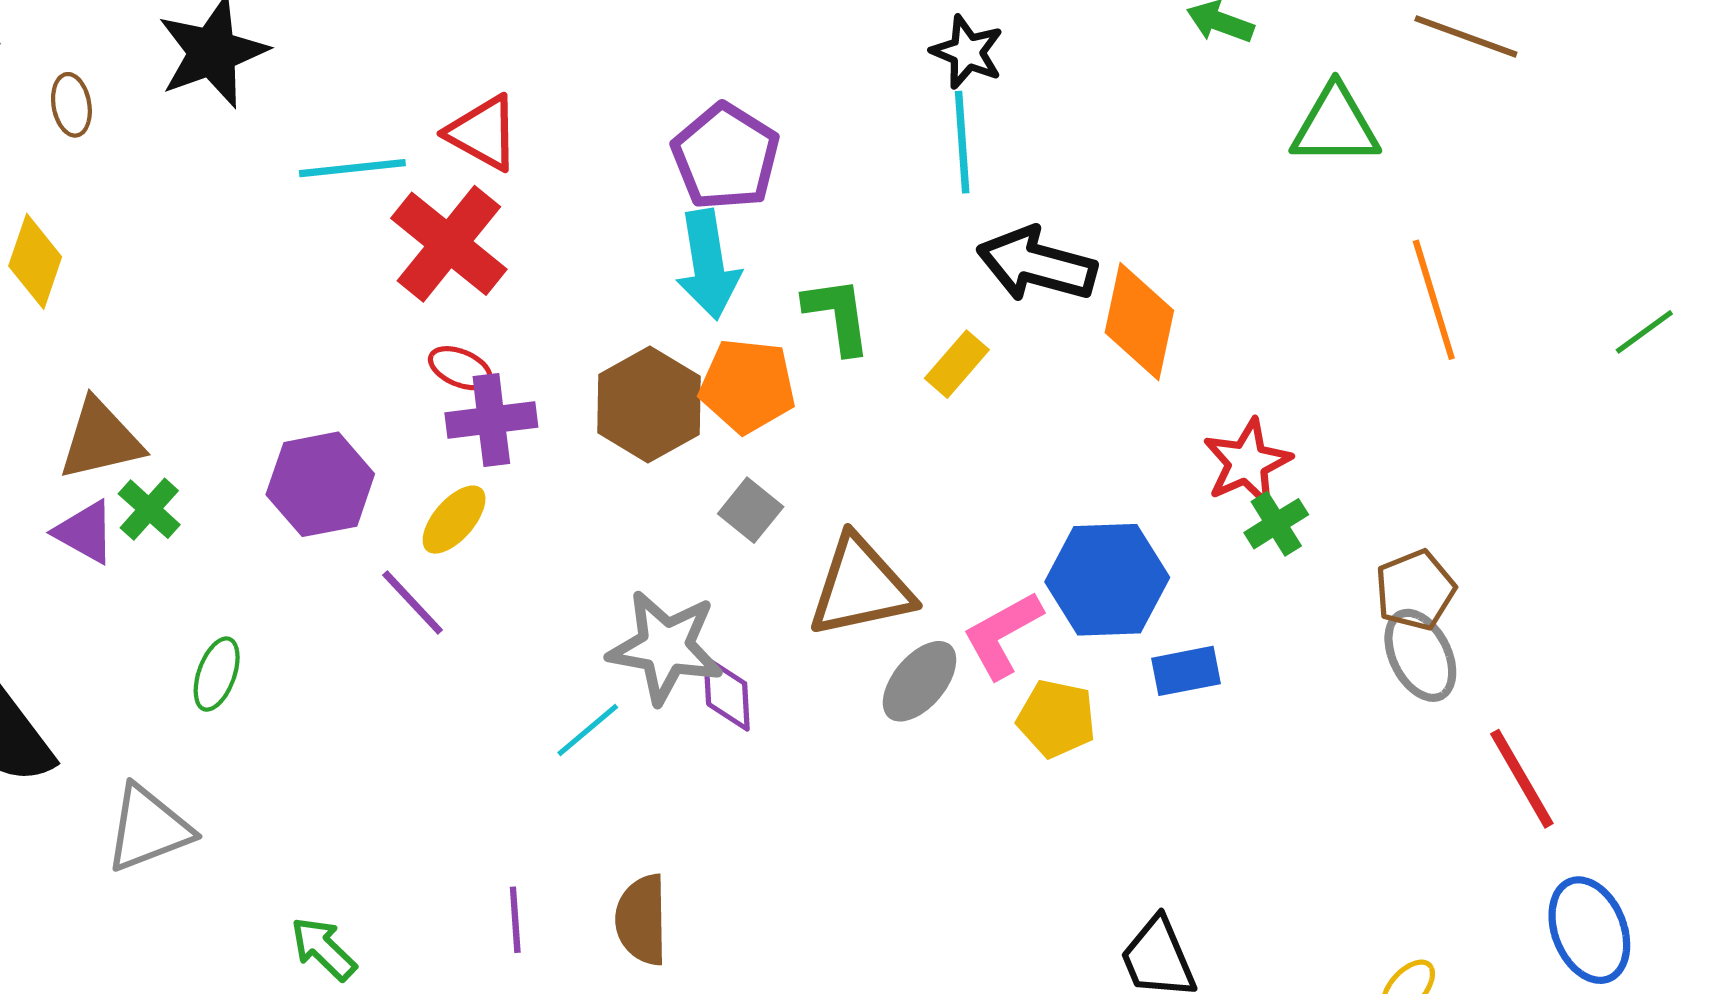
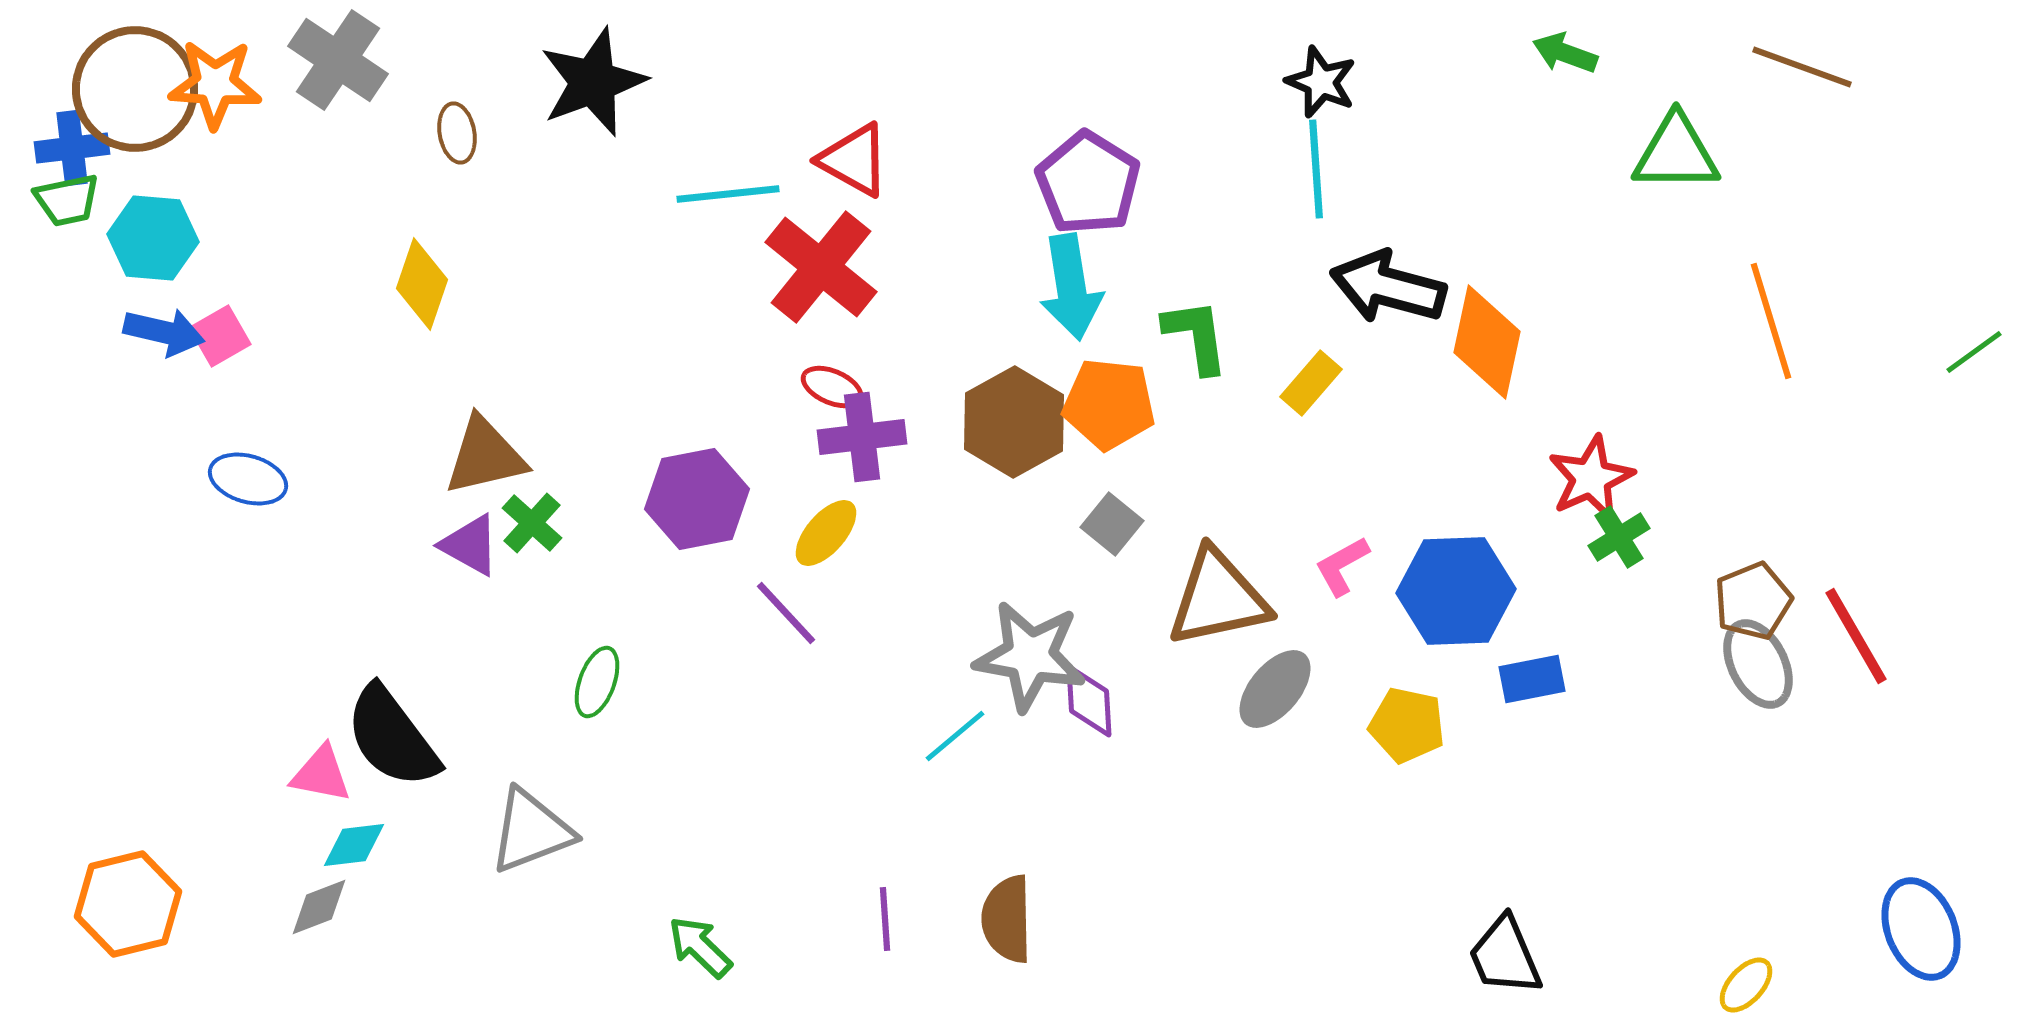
pink L-shape: (1002, 635) -> (1342, 566), moved, size x0.7
red line: (1522, 779) -> (1856, 636), moved

